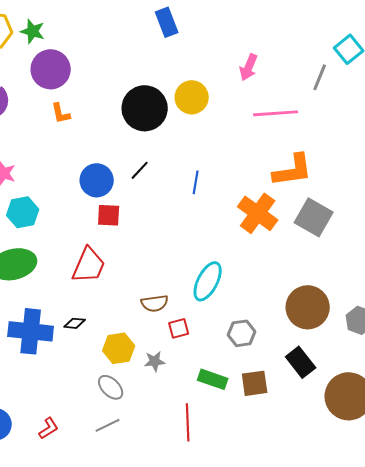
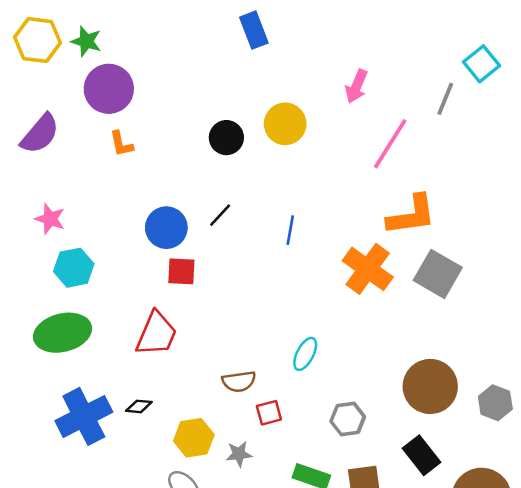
black circle: (145, 108) -> (226, 138), size x0.6
pink line: (276, 113) -> (390, 144), turned -54
cyan ellipse: (208, 281) -> (305, 354), size x0.7
blue cross: (31, 331) -> (84, 416), turned -33

